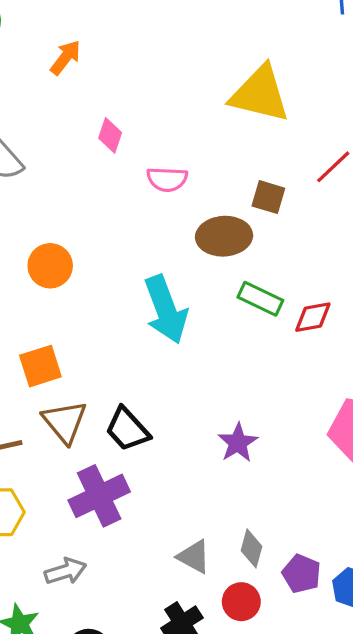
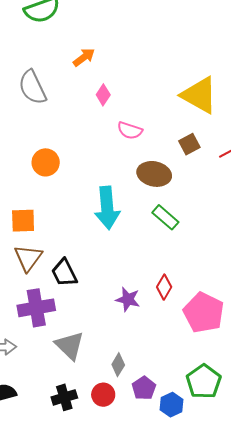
orange arrow: (65, 58) -> (84, 57), moved
brown square: (268, 197) -> (189, 144), moved, turned 30
red diamond: (313, 317) -> (164, 287), moved, turned -65
purple star: (238, 443) -> (128, 299), turned 30
gray triangle: (194, 557) -> (70, 346), moved, size x1.4

